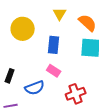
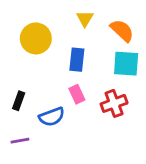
pink rectangle: (54, 71) -> (77, 94), turned 32
red cross: (76, 94) -> (114, 103), moved

